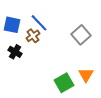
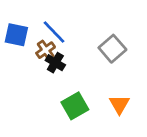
black cross: (15, 52) -> (55, 63), moved
green square: (64, 83) -> (75, 106), moved

